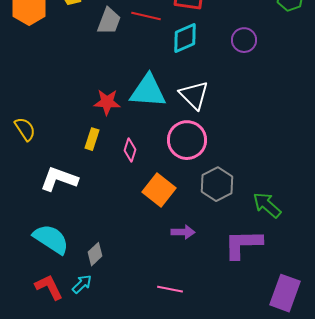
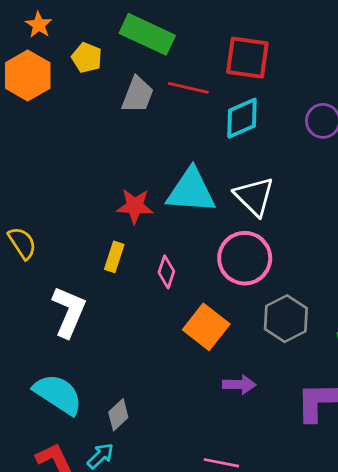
white L-shape: (59, 179) -> (69, 312), turned 93

